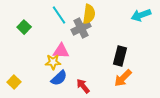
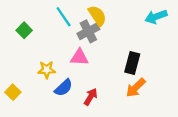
yellow semicircle: (89, 14) -> (97, 16), turned -42
pink triangle: (61, 51) -> (79, 57), moved
yellow star: (53, 62) -> (47, 70), moved
red arrow: (83, 86) -> (91, 97), turned 70

